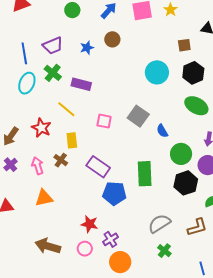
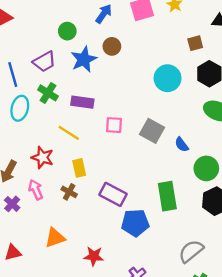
green circle: (72, 10) -> (67, 31), moved
blue star: (87, 48) -> (84, 59), size x1.6
pink square: (104, 121) -> (114, 125), moved
pink arrow: (38, 166) -> (36, 190), moved
red star: (90, 224) -> (94, 256), moved

